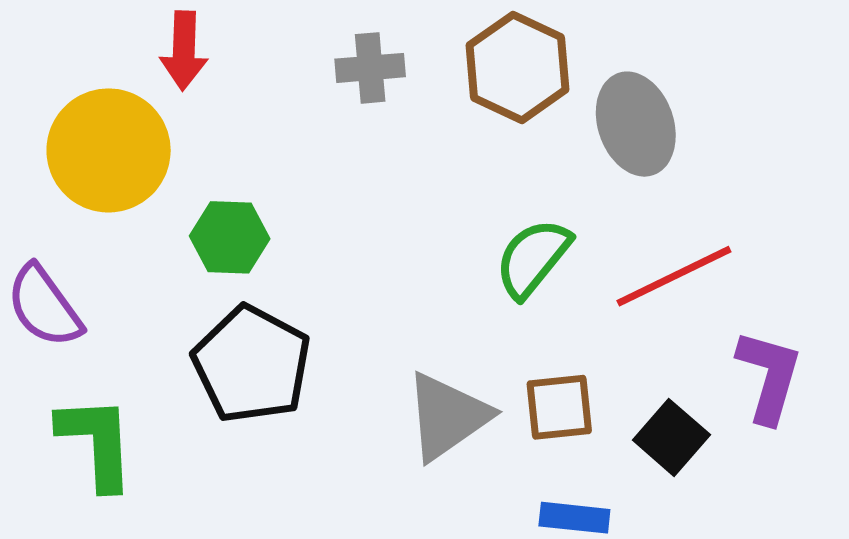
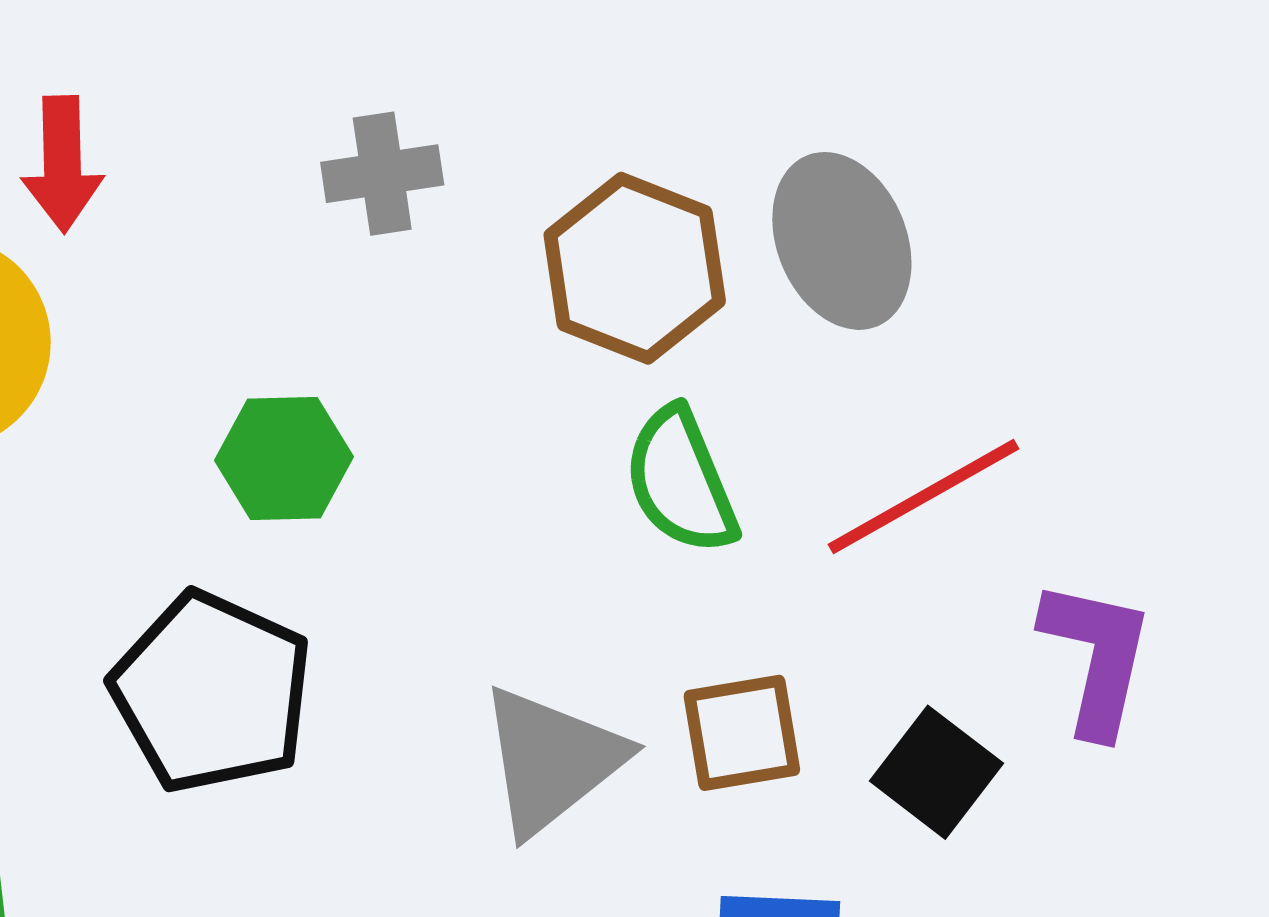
brown hexagon: (518, 67) -> (635, 268), moved
green hexagon: (230, 237) -> (284, 459), moved
green semicircle: (533, 258) -> (681, 481), turned -58

